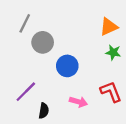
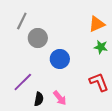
pink arrow: (78, 102) -> (60, 98), moved, turned 35

